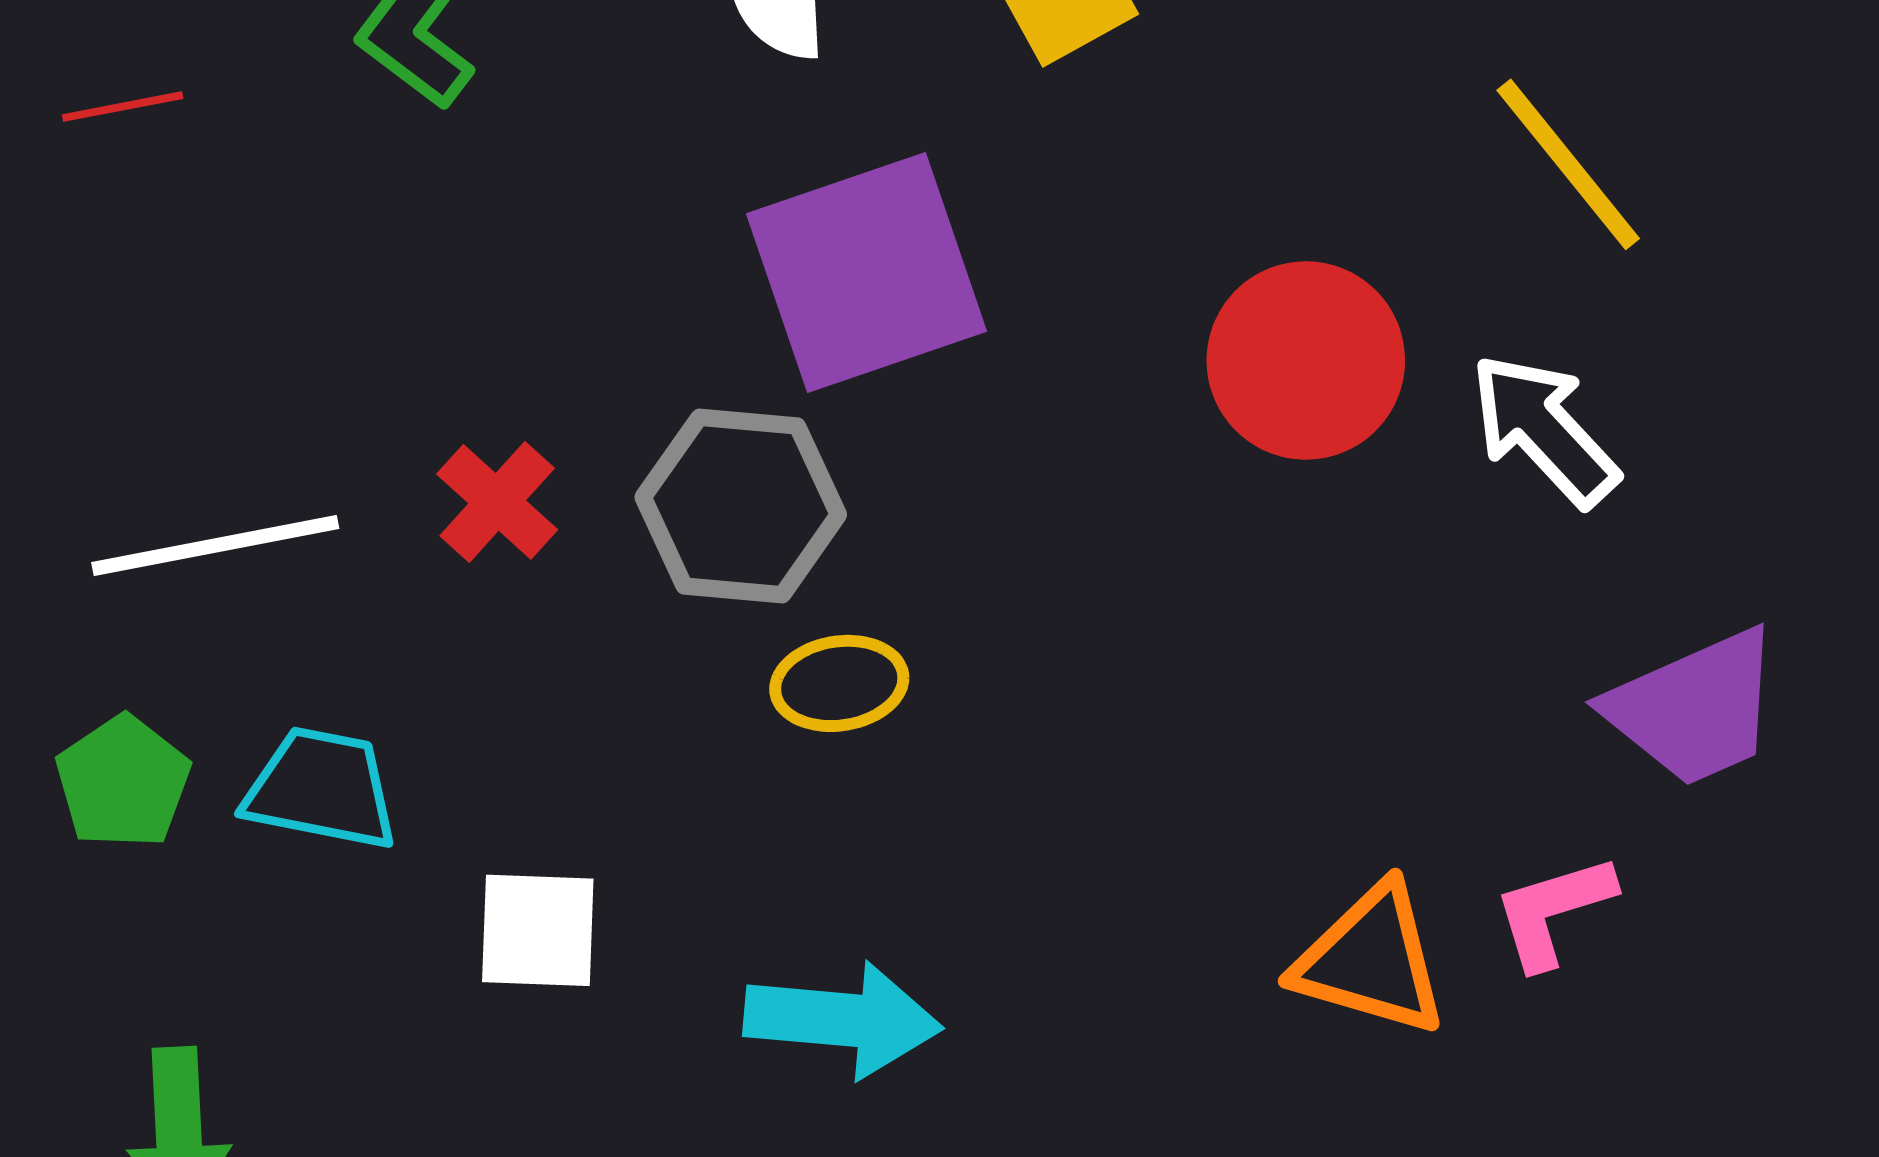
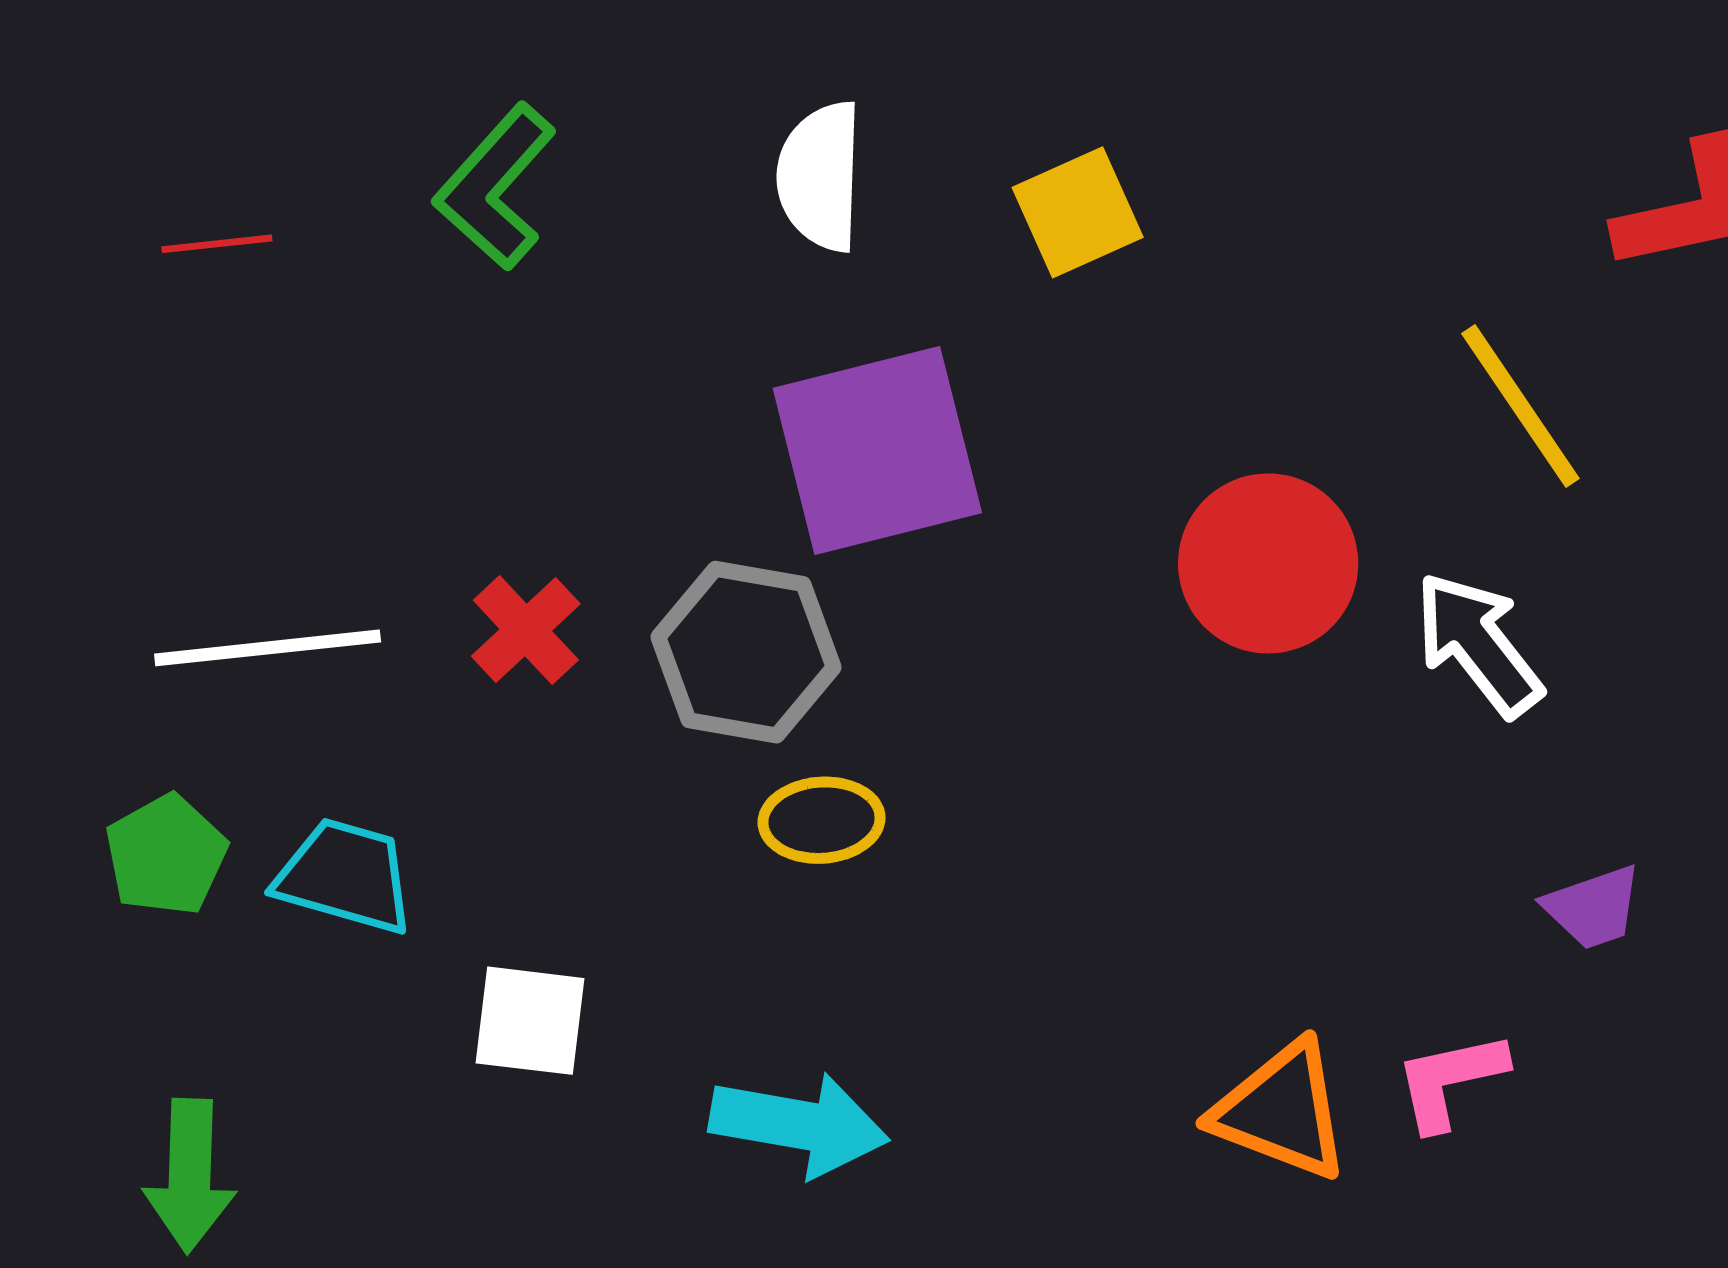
purple trapezoid: (1694, 708) -> (1593, 907), size x0.6

